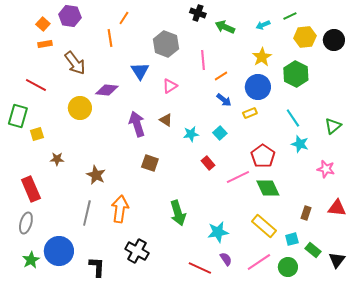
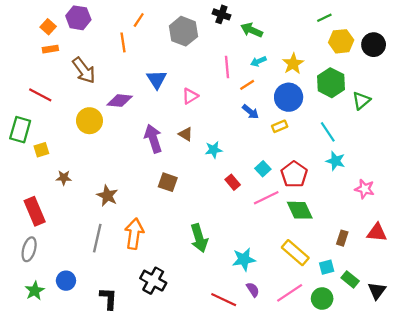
cyan arrow: (263, 25) -> (258, 61), moved
gray hexagon: (166, 44) -> (183, 31), moved
green triangle: (333, 126) -> (361, 101), moved
cyan square: (220, 133) -> (263, 169), moved
blue circle: (59, 251) -> (66, 281), size x0.6

